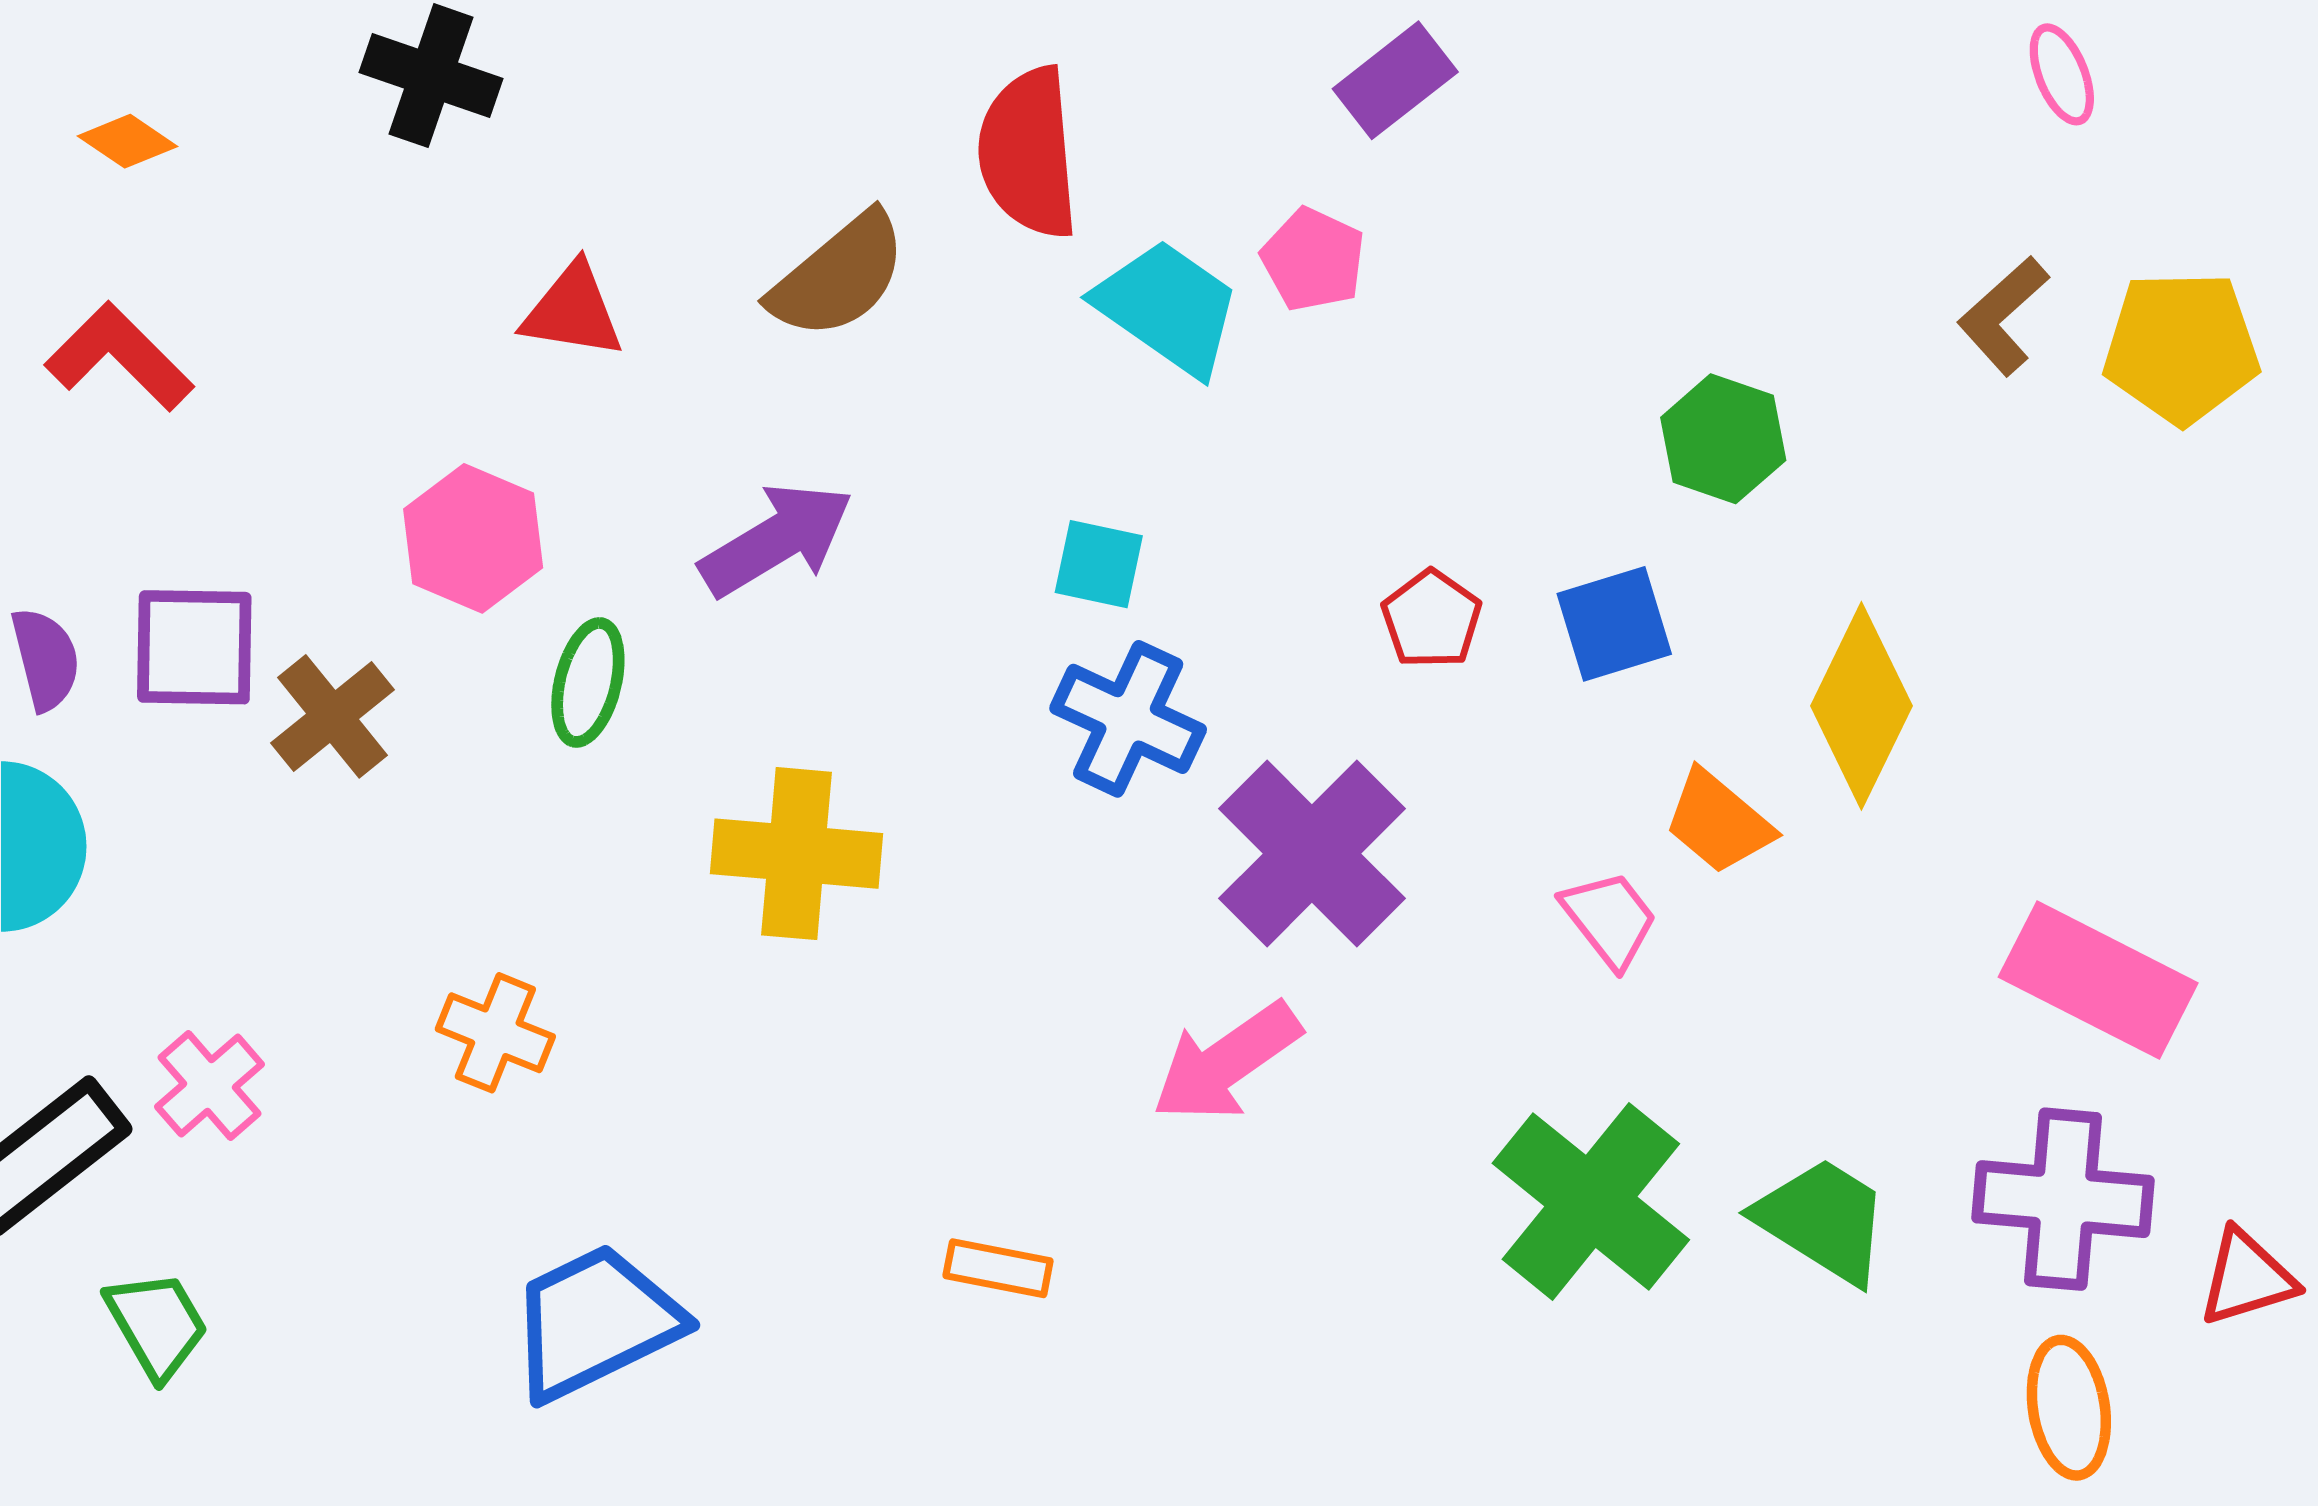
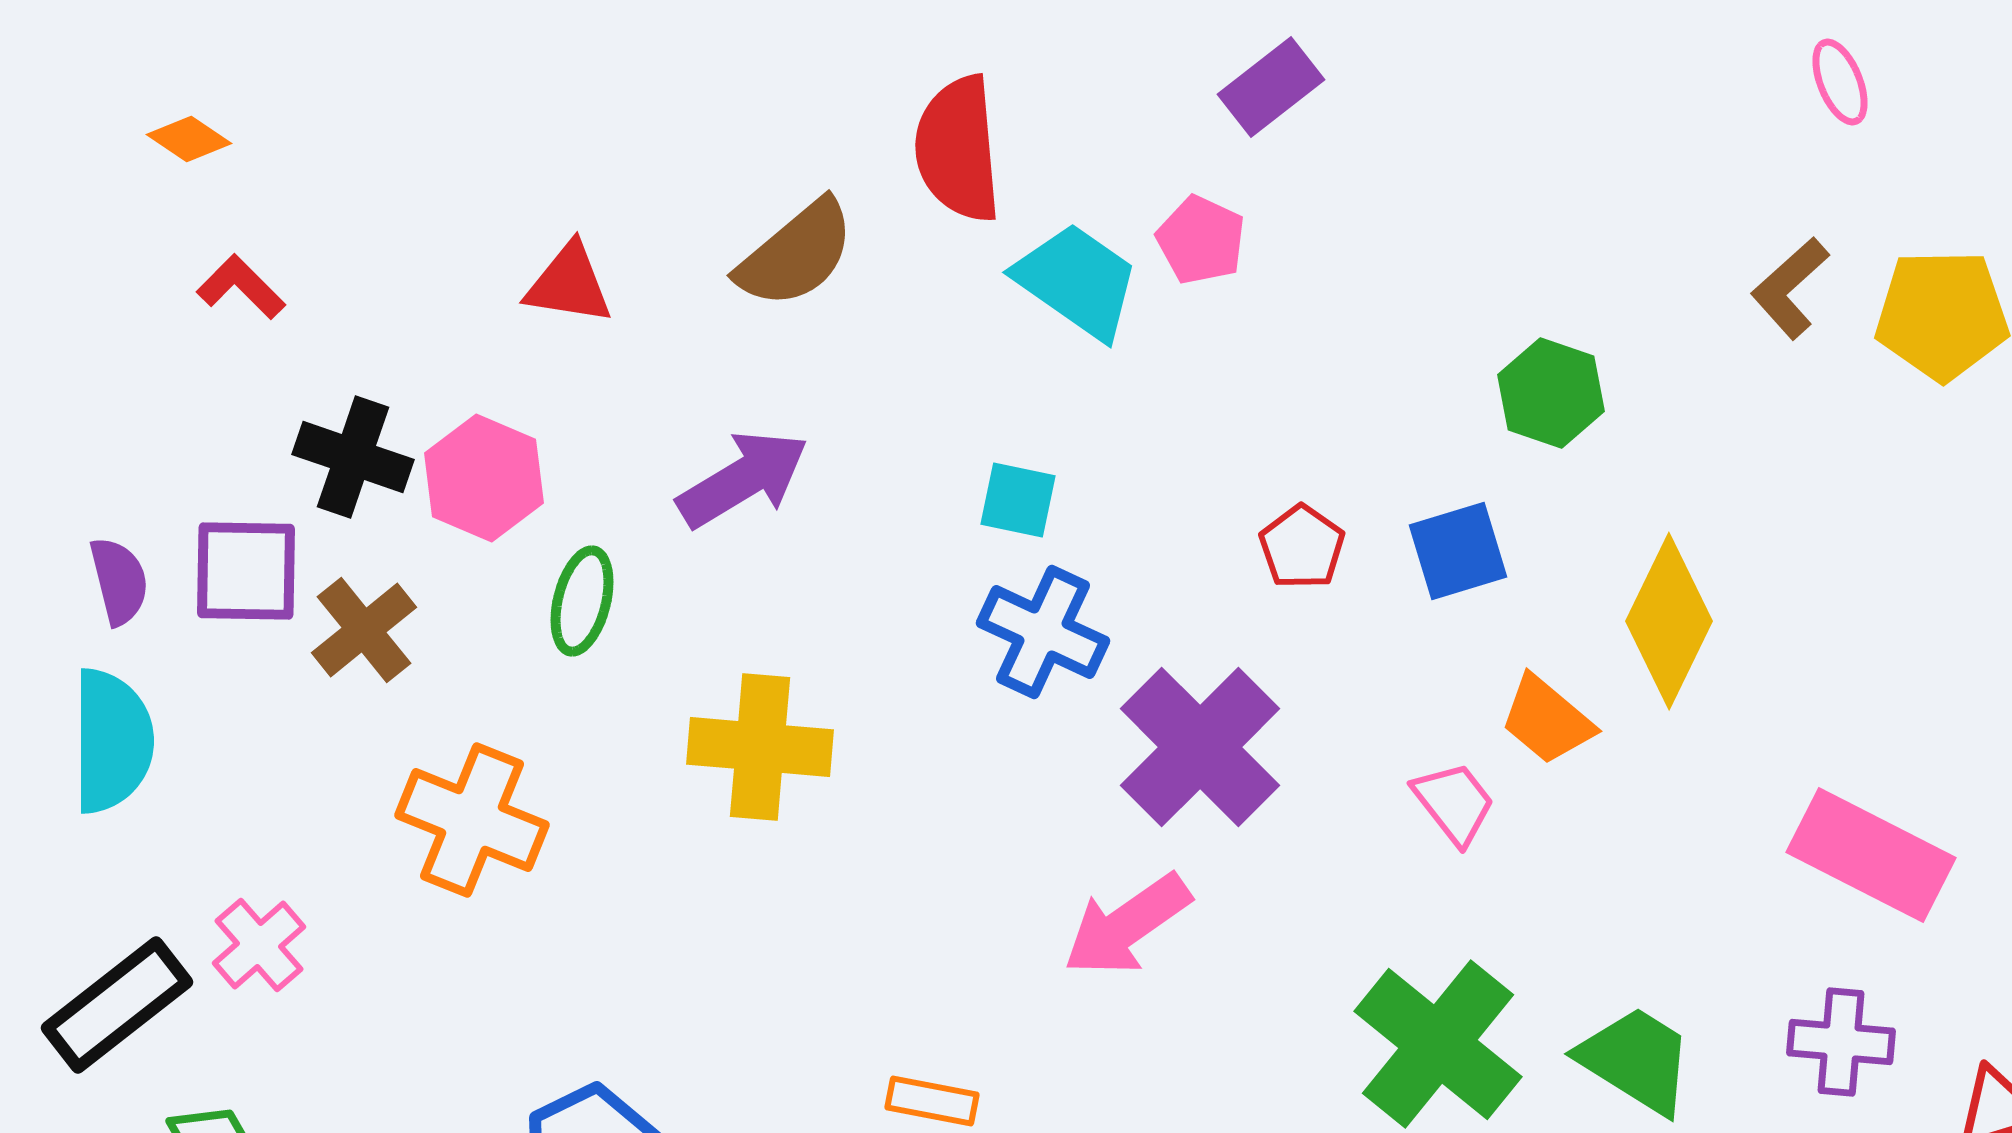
black cross: (431, 76) -> (353, 457), moved
red L-shape: (119, 357) -> (241, 287), moved, size x0.7
orange cross: (495, 1033) -> (472, 820), moved, size x1.5
purple cross: (2063, 1199) -> (1841, 1042), size x0.7

